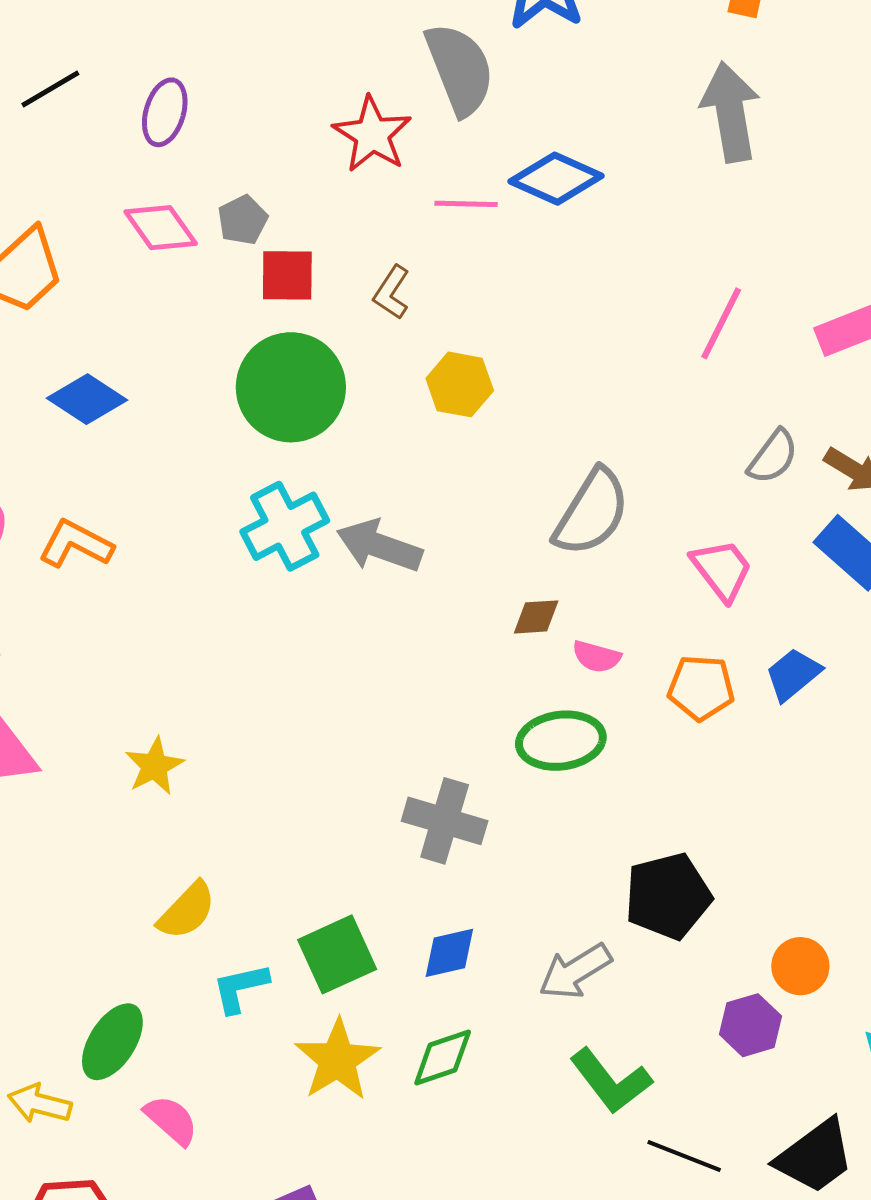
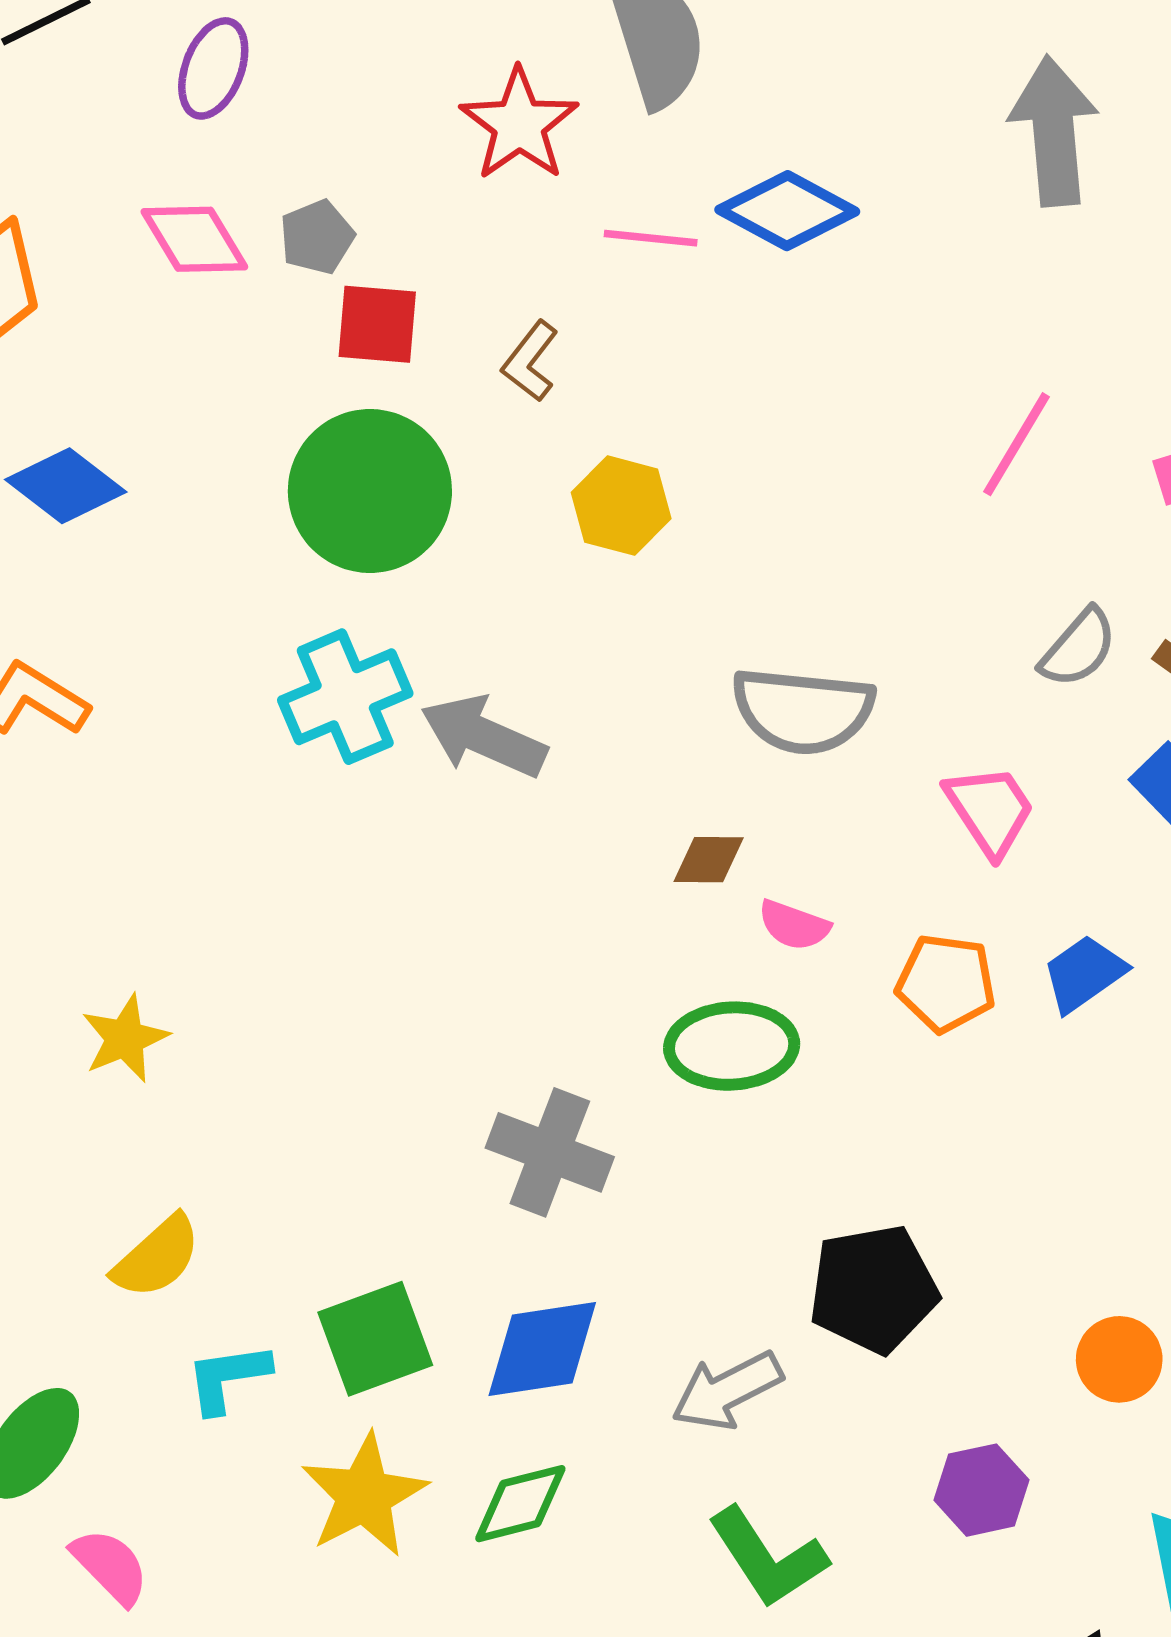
gray semicircle: (592, 512) -> (803, 710), turned 60
blue diamond: (449, 953) -> (542, 1349), size x1.4
orange circle: (800, 966) -> (1119, 1359), moved

